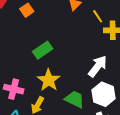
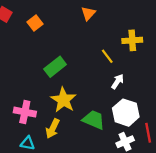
yellow line: (98, 16) -> (107, 56), moved
white arrow: (98, 66) -> (118, 82), size x0.6

